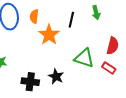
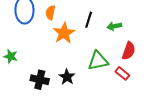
green arrow: (96, 12) -> (114, 26), moved, turned 88
green triangle: (84, 58) -> (98, 61), turned -35

